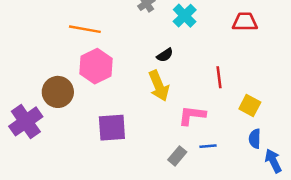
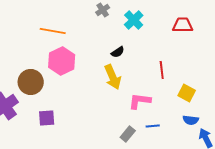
purple square: (112, 128) -> (47, 118), moved, size x0.7
blue semicircle: (255, 139) -> (191, 120), turned -84

